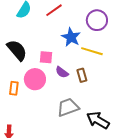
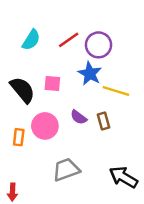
purple circle: (97, 20) -> (99, 45), moved
pink square: (46, 57) -> (52, 84), moved
gray trapezoid: (68, 107) -> (66, 170), moved

